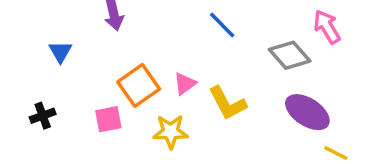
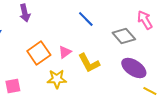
pink square: (108, 119) -> (13, 86), moved

